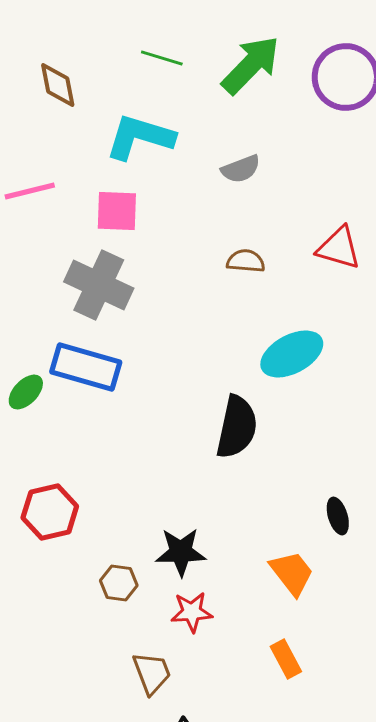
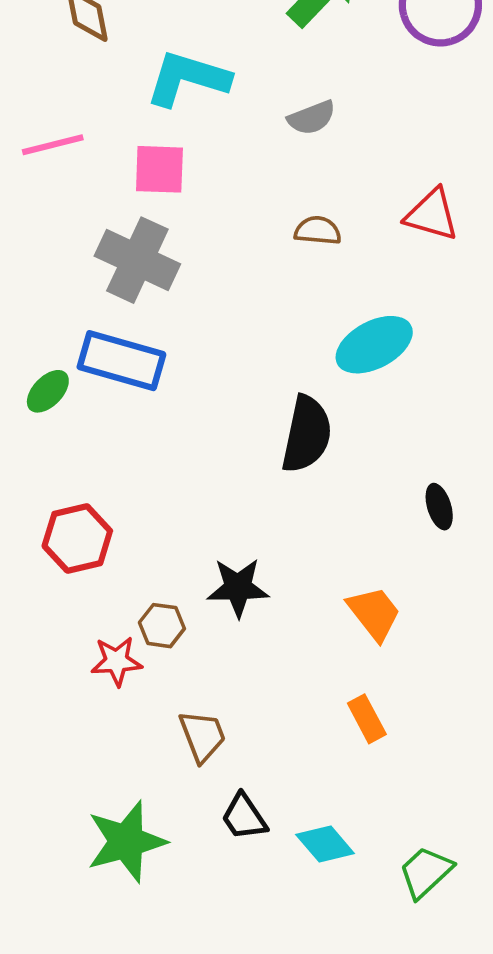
black ellipse: (338, 516) -> (439, 507), moved
red star: (192, 612) -> (117, 661), moved

